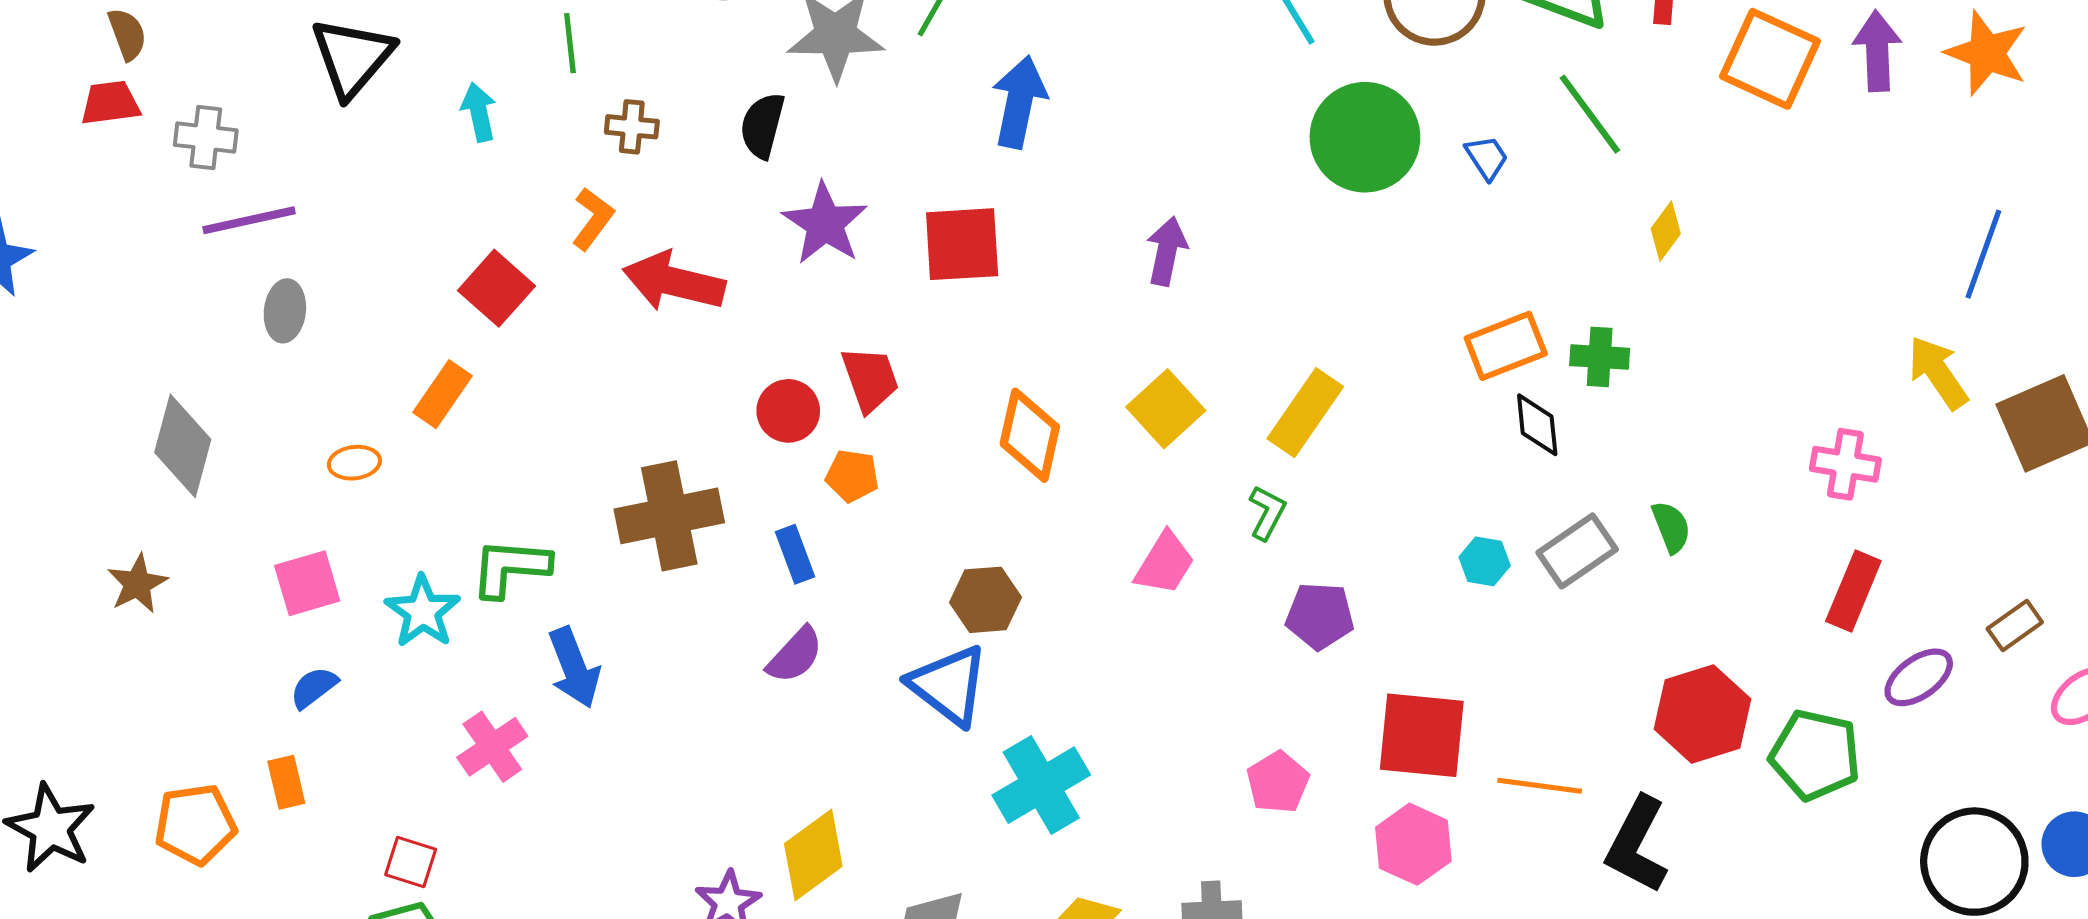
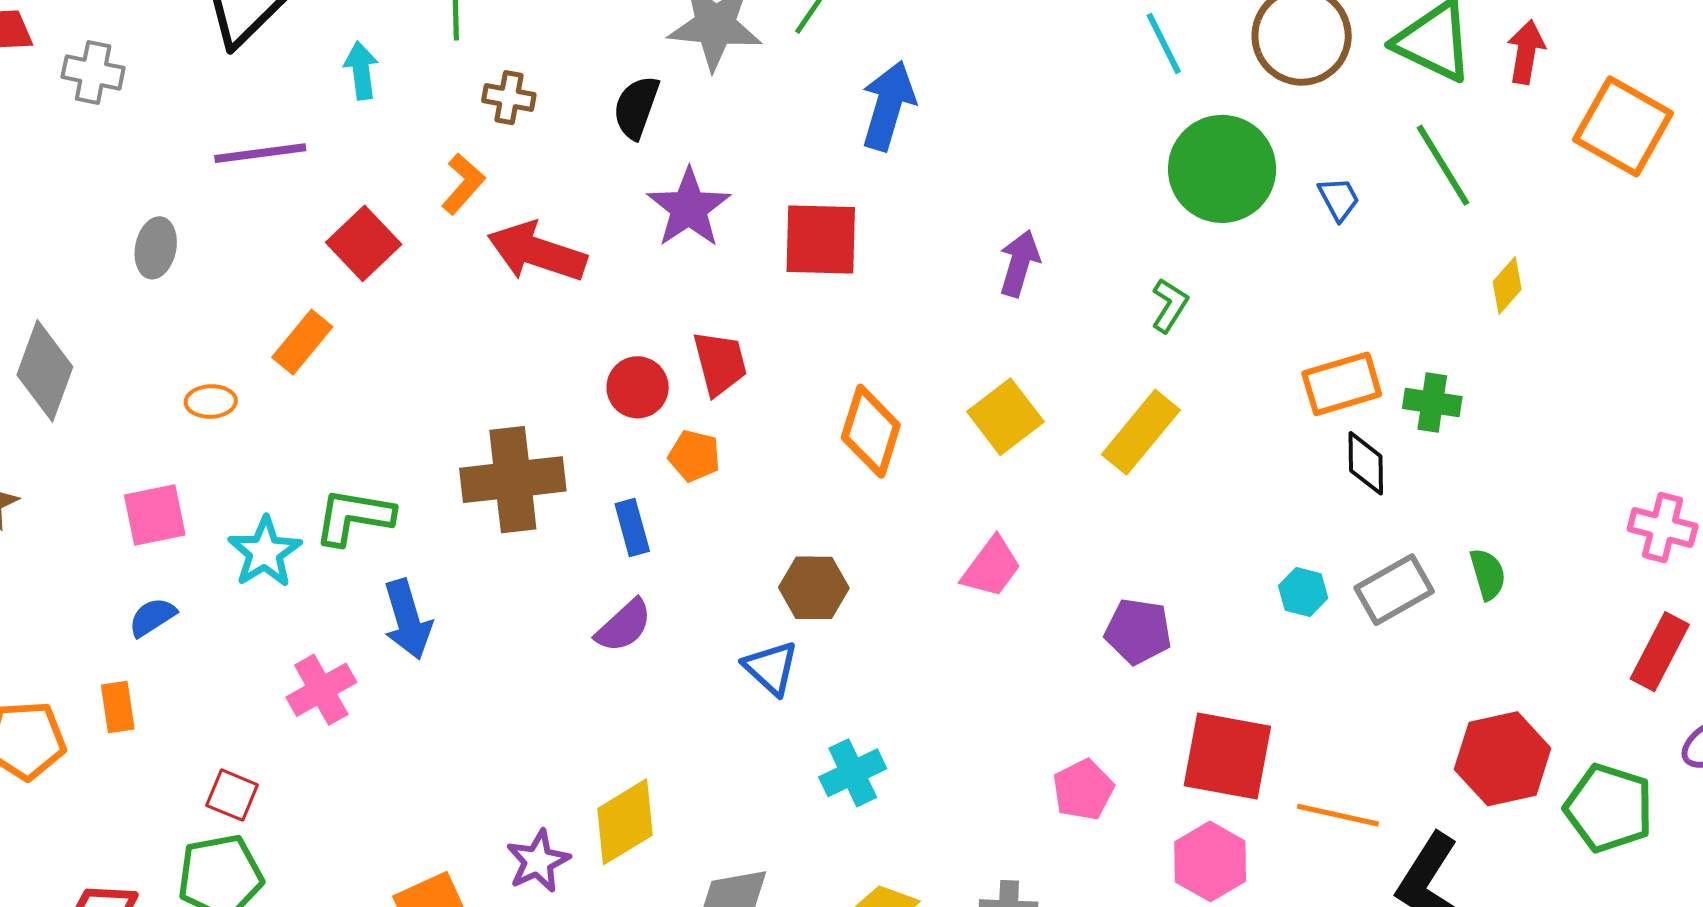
purple line: (249, 220) -> (260, 153), moved
green L-shape: (1267, 513) -> (1170, 305), moved
blue triangle: (949, 685) -> (771, 668), size x0.7
cyan cross: (1041, 785) -> (853, 773), size x0.7

